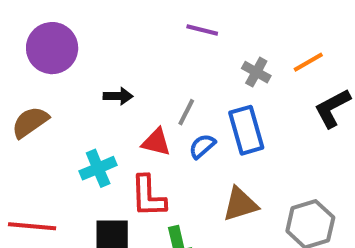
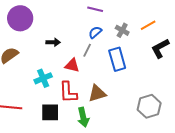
blue semicircle: (202, 146) -> (95, 32), moved
brown triangle: (240, 204) -> (97, 93), moved

